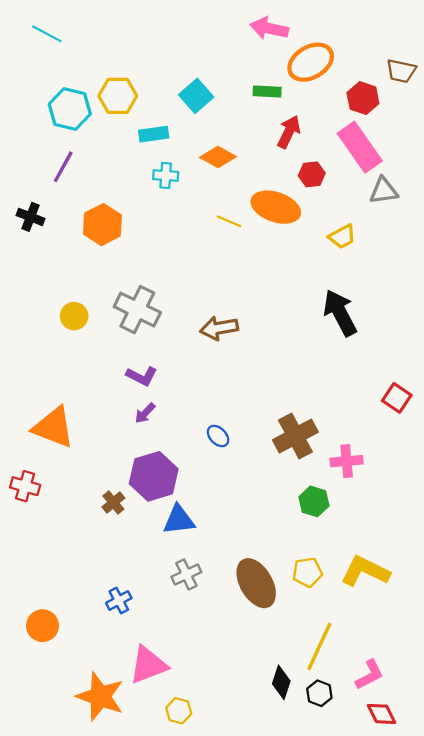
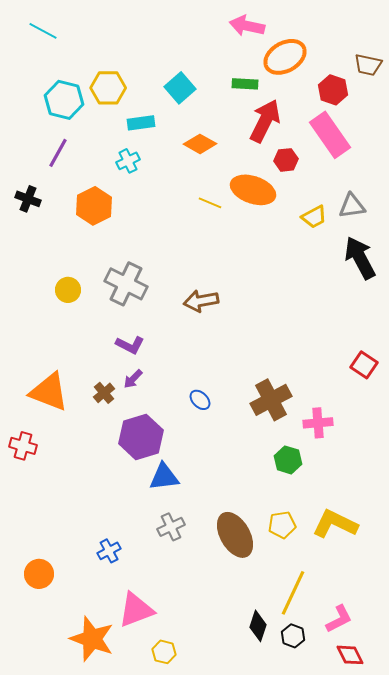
red arrow: (289, 132) -> (265, 121), size x1.4
cyan cross: (166, 175) -> (128, 161), moved, turned -30
gray triangle: (384, 191) -> (352, 206), moved
black arrow: (340, 313) -> (360, 258), moved
brown cross: (113, 502) -> (104, 393), moved

